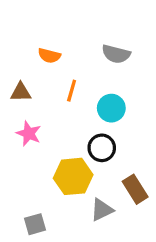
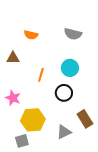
orange line: (72, 91) -> (41, 75), moved
pink star: (29, 134) -> (13, 98), moved
yellow hexagon: (73, 176) -> (33, 120), moved

